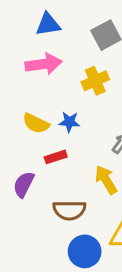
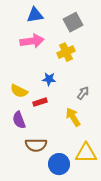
yellow semicircle: (36, 123) -> (19, 91), moved
purple semicircle: (24, 184) -> (19, 120), turned -48
brown semicircle: (69, 210) -> (36, 145), moved

